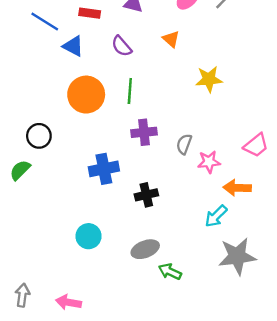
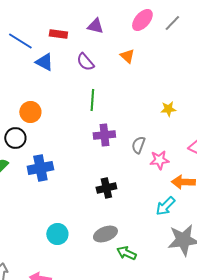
yellow star: (209, 79) -> (168, 109), moved, size x0.7
orange circle: (86, 95) -> (30, 112), moved, size x0.7
blue cross: (104, 169) -> (40, 168), moved
cyan circle: (89, 236) -> (57, 234), moved

